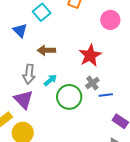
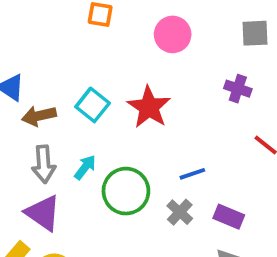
cyan square: (42, 12) -> (93, 105), moved
brown arrow: (46, 50) -> (39, 116), moved
gray cross: (92, 83) -> (180, 212), moved

